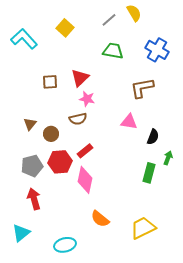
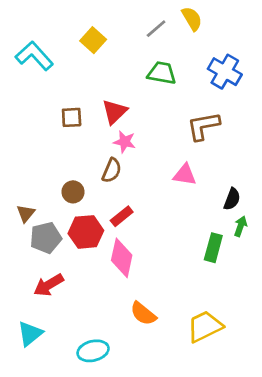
brown semicircle: (78, 119) -> (112, 170), turned -54
brown triangle: (30, 124) -> (26, 213), moved
black semicircle: (153, 137) -> (232, 199), moved
red arrow: (34, 199) -> (49, 285), turned -105

